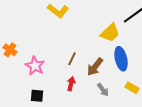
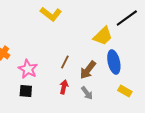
gray arrow: (103, 90) -> (87, 93), moved
black square: (37, 96) -> (26, 91), moved

